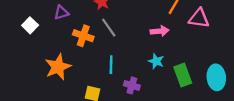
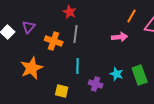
purple triangle: (61, 13) -> (29, 27), moved, turned -32
gray line: (109, 28) -> (76, 34), turned 42
cyan star: (156, 61) -> (117, 74), moved

